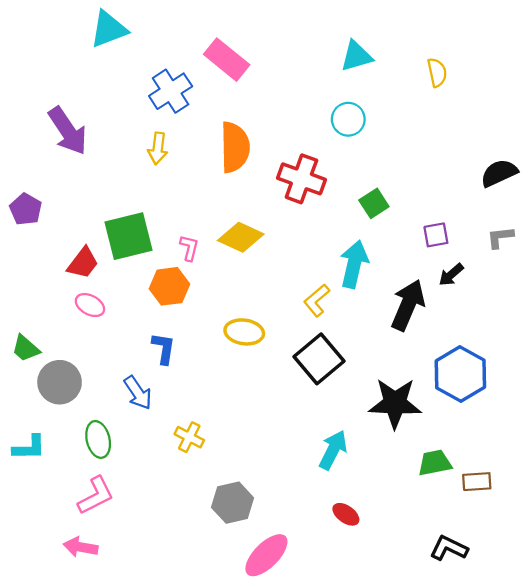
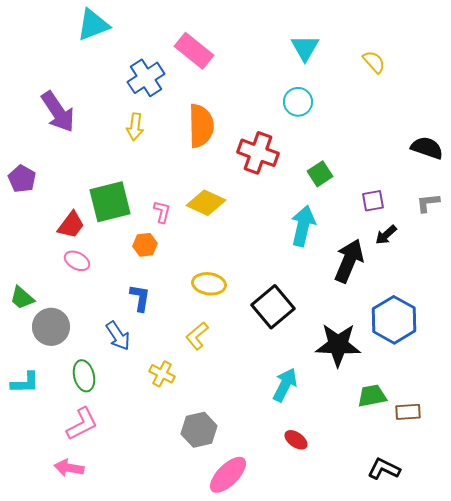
cyan triangle: (356, 56) -> (305, 48), turned -44
yellow semicircle: (437, 72) -> (374, 62), turned -30
black semicircle: (499, 173) -> (427, 148), turned 44
orange hexagon: (169, 286) -> (145, 245), size x0.7
yellow L-shape: (317, 300) -> (197, 336), moved

